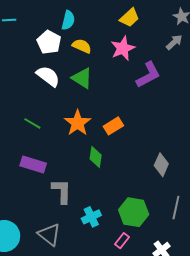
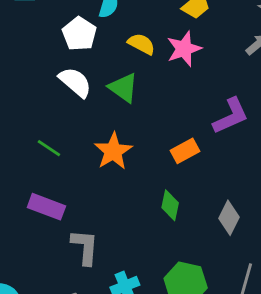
yellow semicircle: (82, 46) -> (141, 44), moved
purple L-shape: (148, 75) -> (231, 116), moved
orange rectangle: (113, 126) -> (185, 151), moved
green diamond: (96, 157) -> (170, 205), moved

